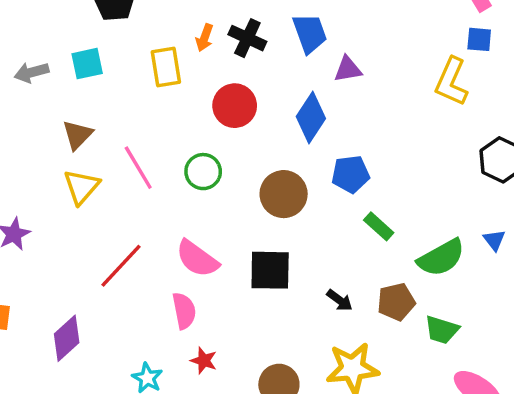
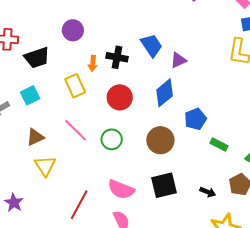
blue diamond: (311, 117) -> (165, 93), turned 32
brown triangle: (78, 135) -> (35, 137), turned 36
pink line: (138, 168) -> (76, 130), moved

